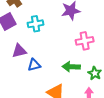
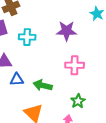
green arrow: (71, 67) -> (43, 85), moved

